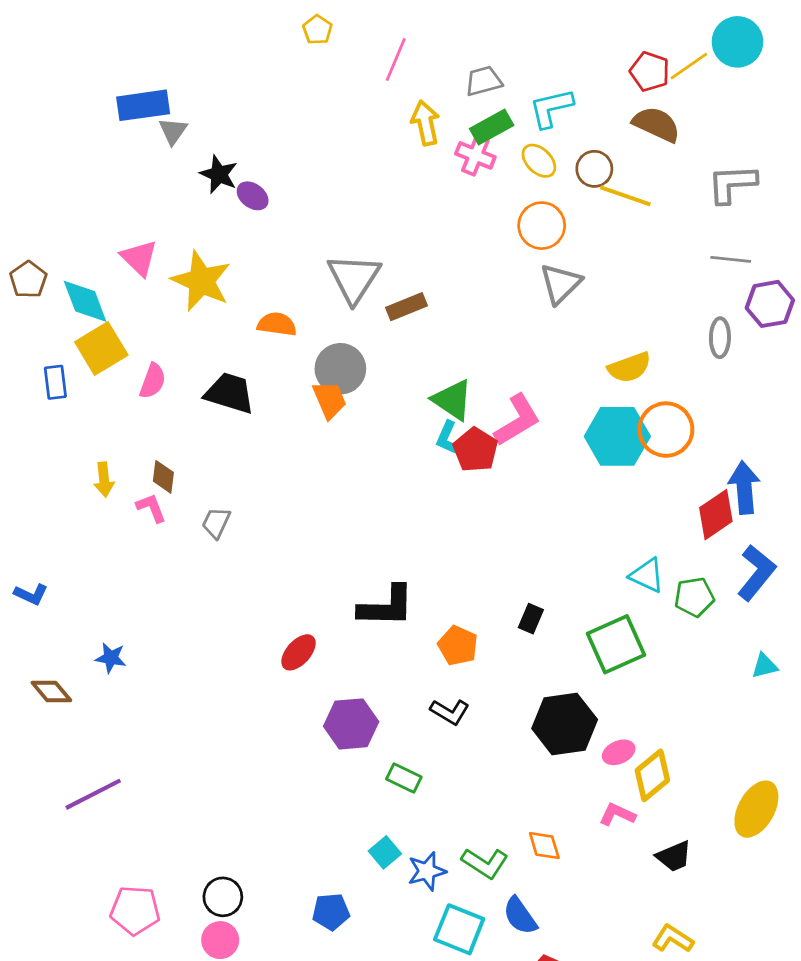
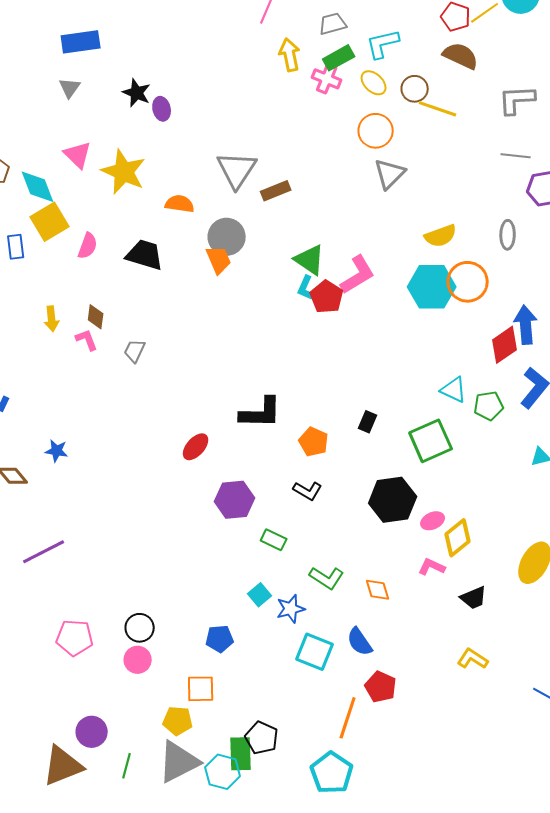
gray triangle: (173, 131) -> (70, 88), moved
purple ellipse: (253, 196) -> (162, 109), turned 40
gray ellipse: (720, 338) -> (508, 235), moved
green L-shape: (485, 863) -> (327, 578), moved

